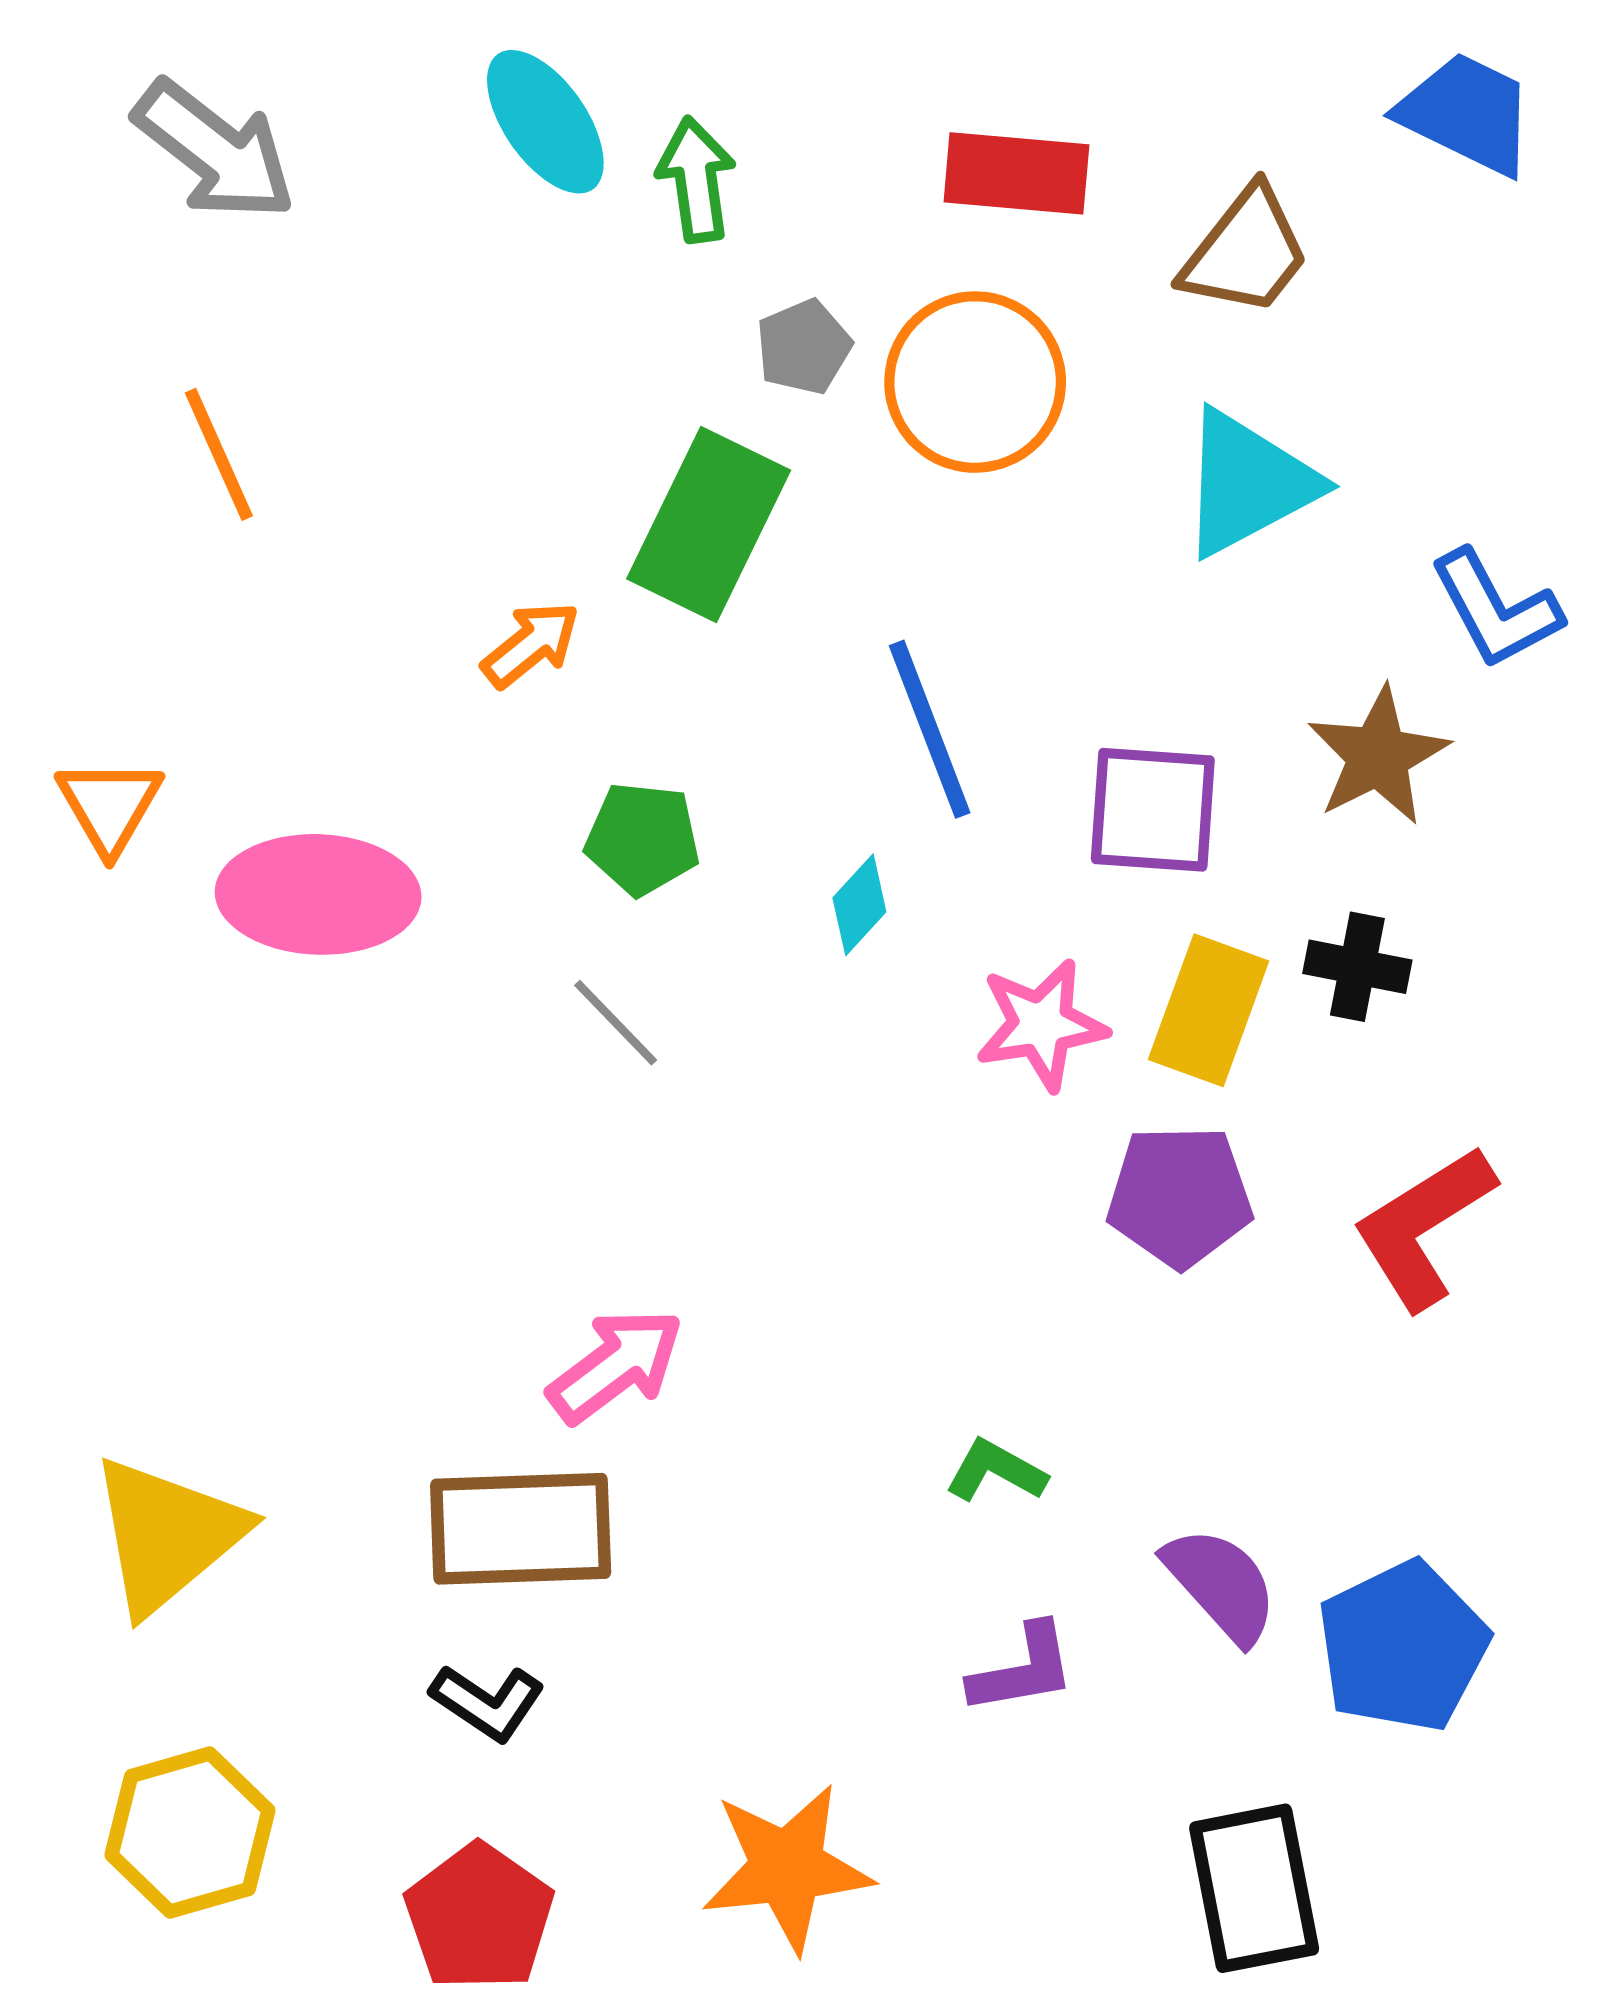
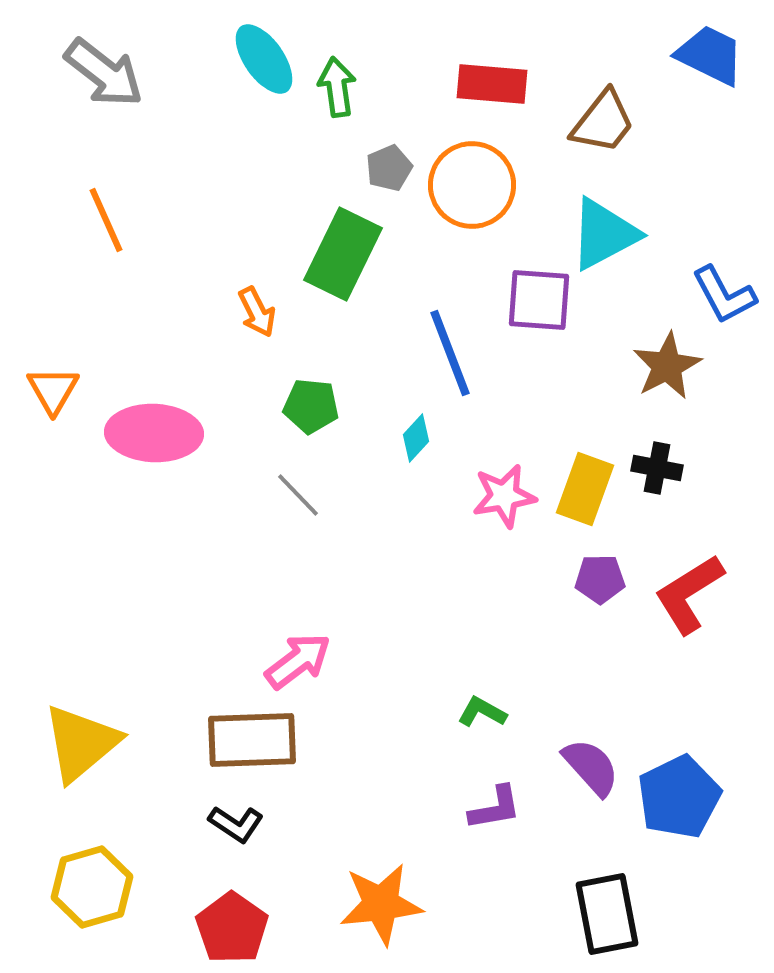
orange arrow: (531, 644) -> (257, 312), turned 102
purple square: (1153, 810) -> (539, 300), moved
purple pentagon: (1180, 1196) -> (600, 579), moved, size x0.7

